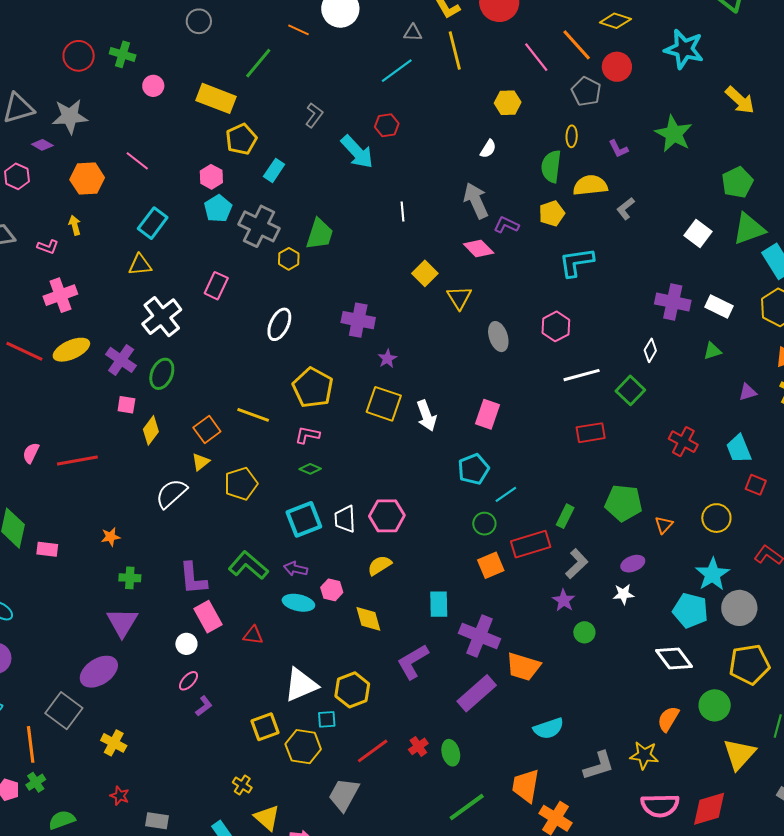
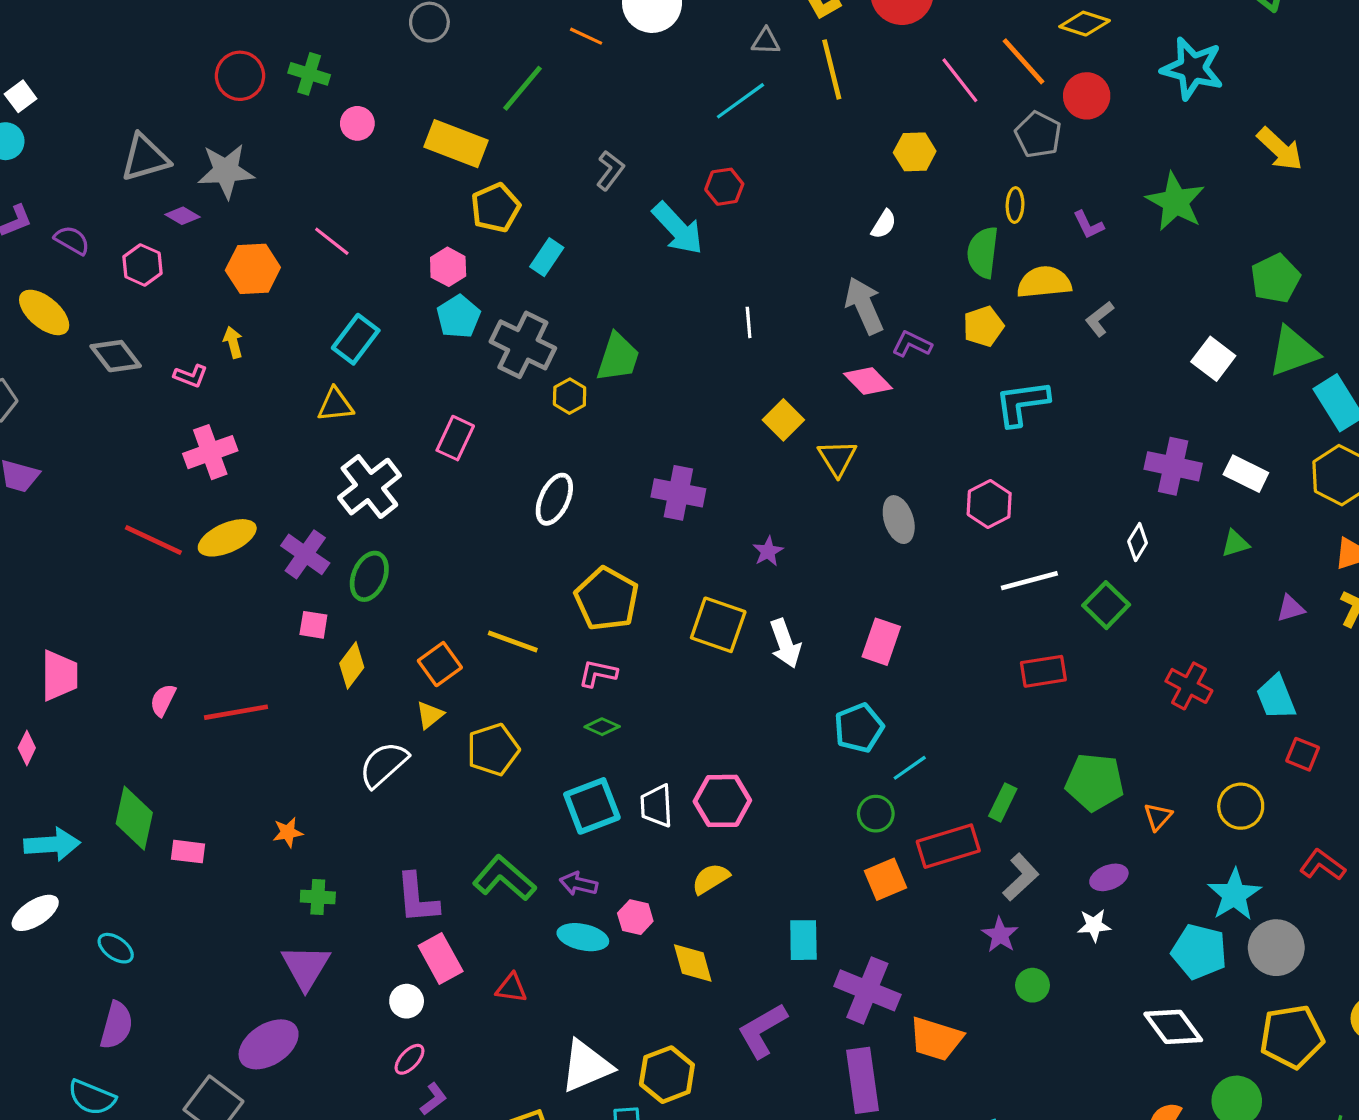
purple star: (387, 359) -> (768, 551), moved
purple rectangle: (477, 693) -> (863, 1080), turned -57

